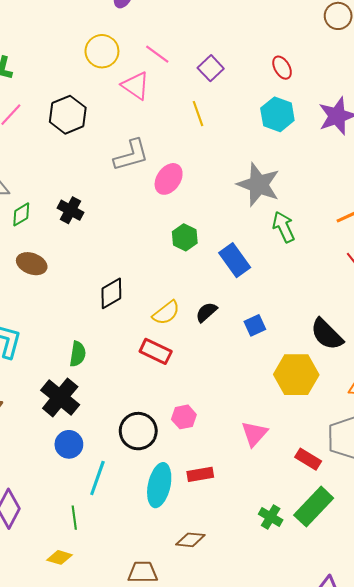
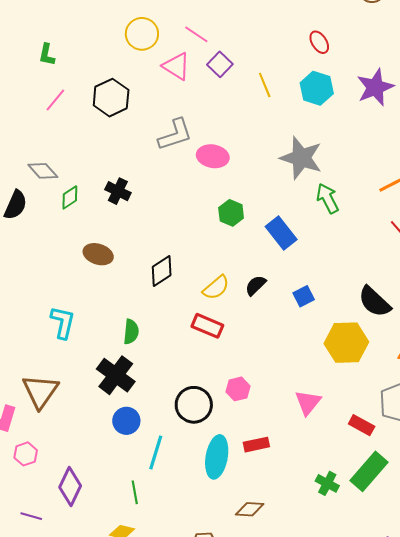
purple square: (211, 68) -> (220, 64), moved
yellow line: (198, 114) -> (265, 85), moved
pink ellipse: (169, 179) -> (213, 156), turned 68
brown ellipse: (32, 264) -> (98, 254), moved

